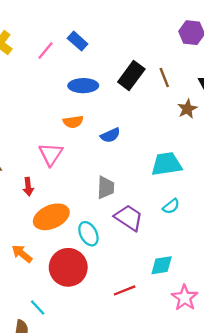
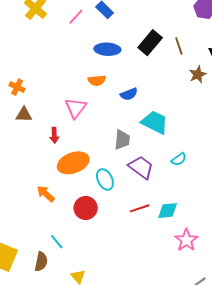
cyan trapezoid: (167, 164) -> (155, 122), moved, turned 32
red circle: (68, 267) -> (86, 208), size x0.7
red line: (125, 290) -> (140, 208), moved

